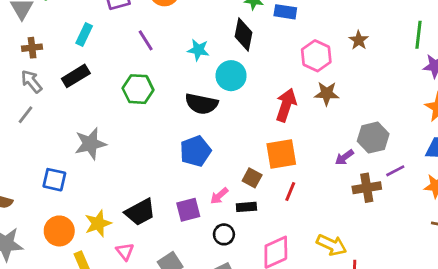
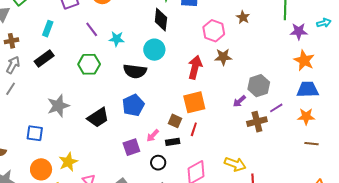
cyan star: (198, 50) -> (117, 39), moved
gray arrow: (32, 81) -> (13, 65), turned 72
red line: (290, 192) -> (194, 129), moved
black trapezoid: (140, 212) -> (98, 117), moved

